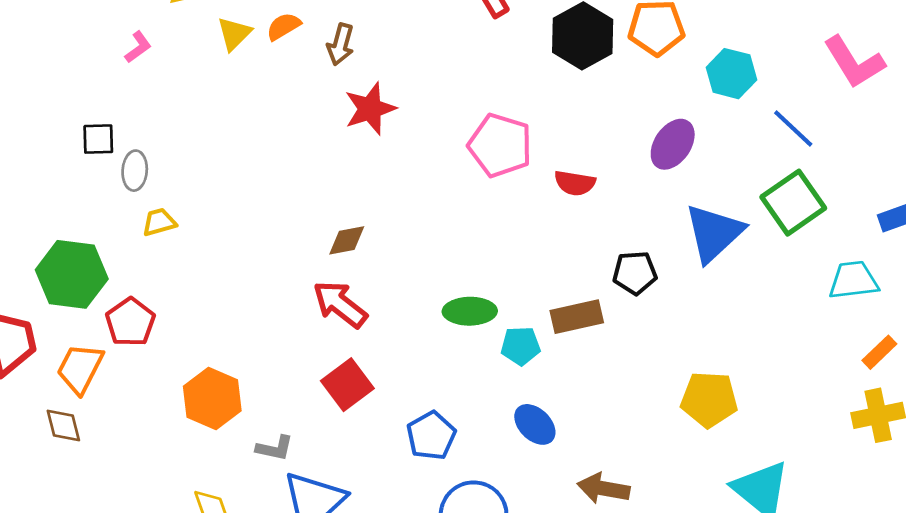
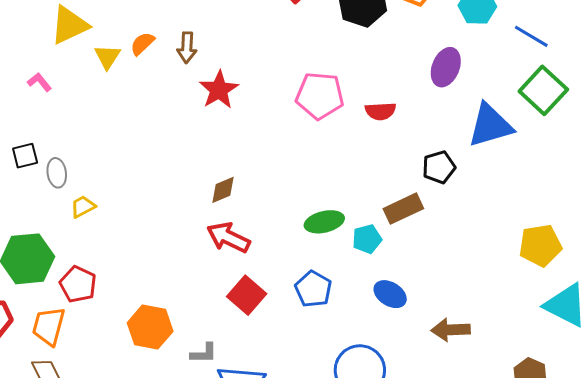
pink L-shape: (138, 47) -> (39, 82), turned -80
blue triangle: (714, 233) -> (490, 125), turned 39
yellow pentagon: (709, 399) -> (540, 245), moved
blue pentagon: (431, 436) -> (313, 289), moved

